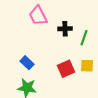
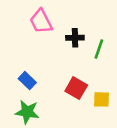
yellow square: (87, 66) -> (101, 99), moved
red square: (66, 69) -> (76, 88), turned -36

